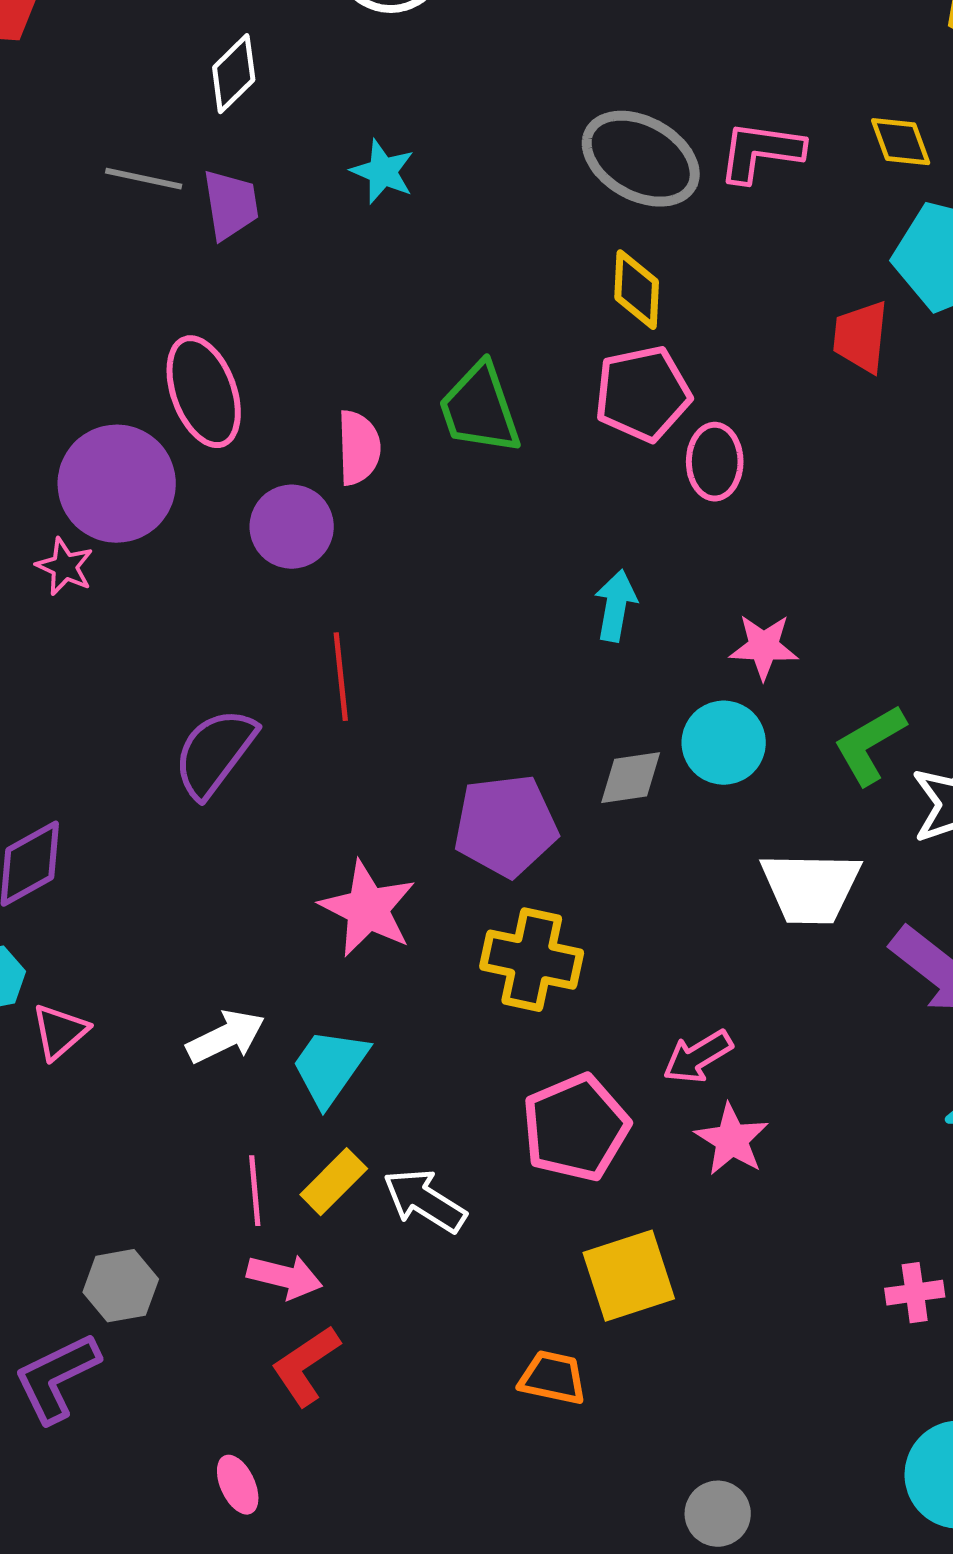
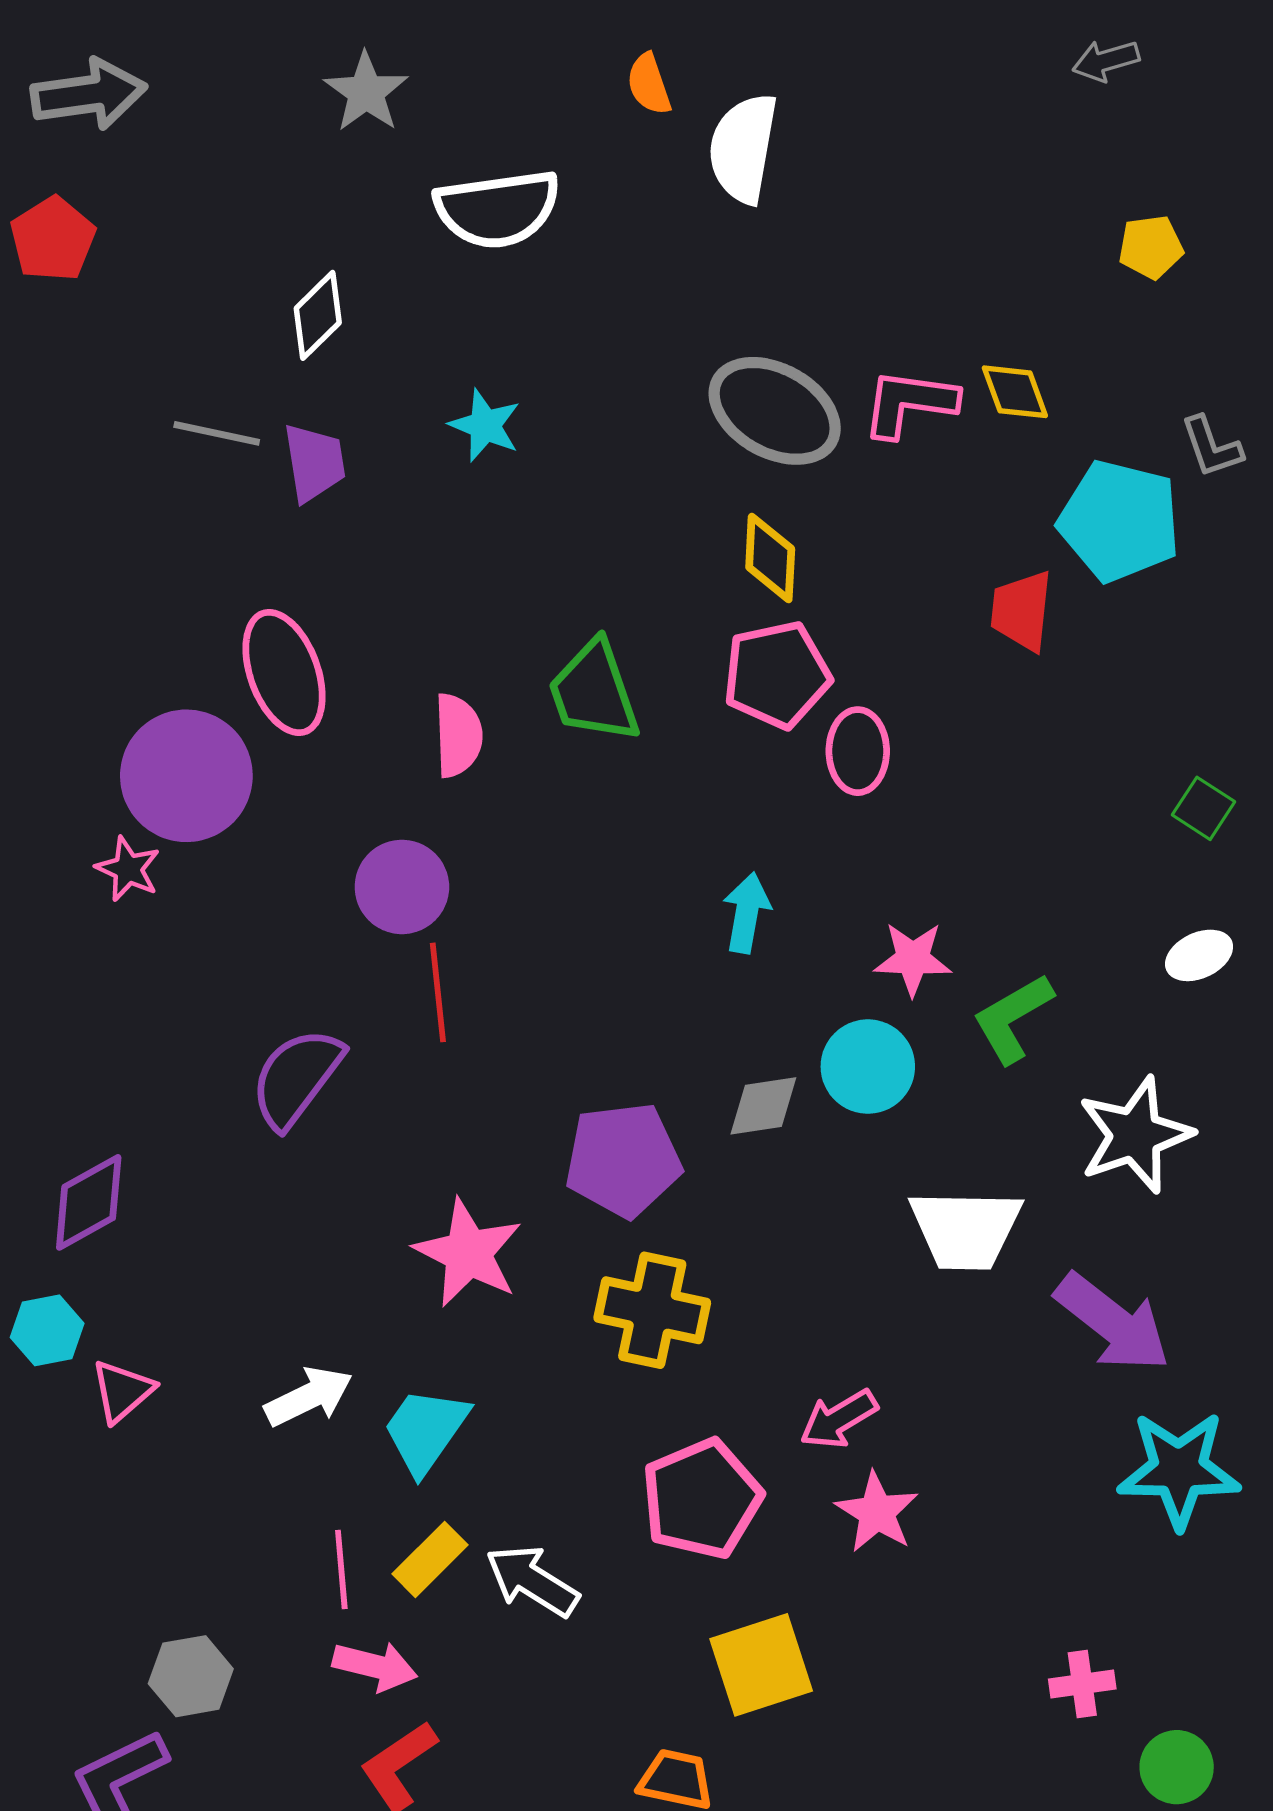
yellow diamond: (901, 142) -> (1015, 392), moved
purple circle: (292, 527) -> (402, 887), moved
green L-shape: (870, 745) -> (1013, 1018), moved

